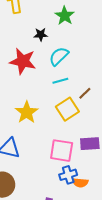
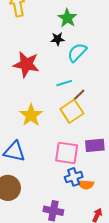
black star: (41, 35) -> (58, 39), moved
cyan semicircle: (59, 56) -> (77, 52), moved
brown line: (85, 93) -> (79, 95), moved

